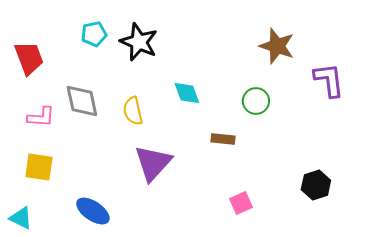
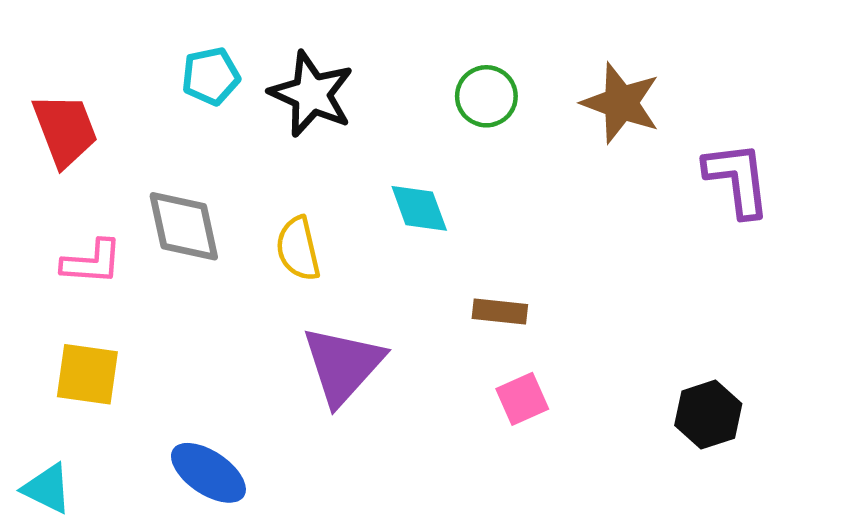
green circle: (256, 101) -> (486, 96), moved
pink square: (241, 203) -> (522, 399), moved

